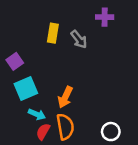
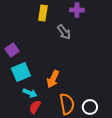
purple cross: (105, 17) -> (77, 10), moved
yellow rectangle: (53, 33) -> (43, 13), moved
orange semicircle: (65, 127) -> (67, 104), moved

